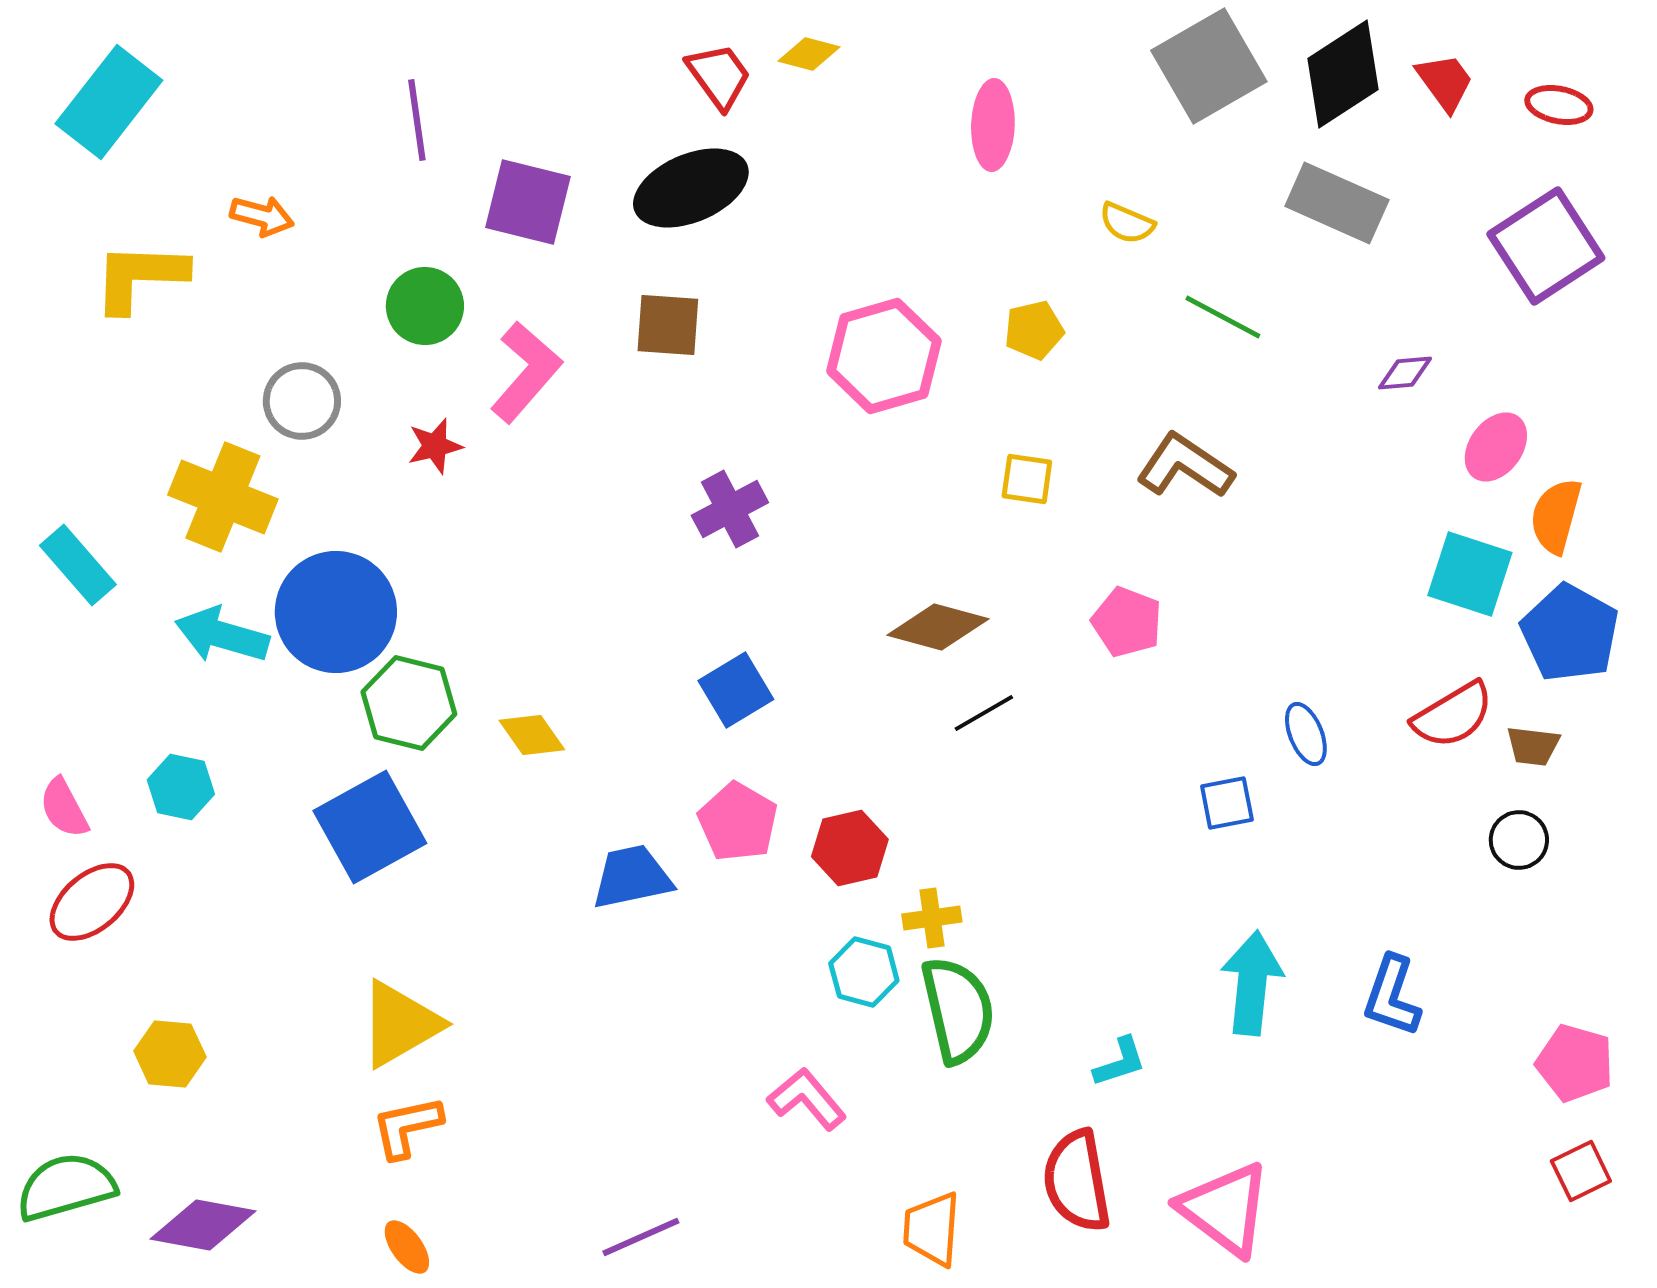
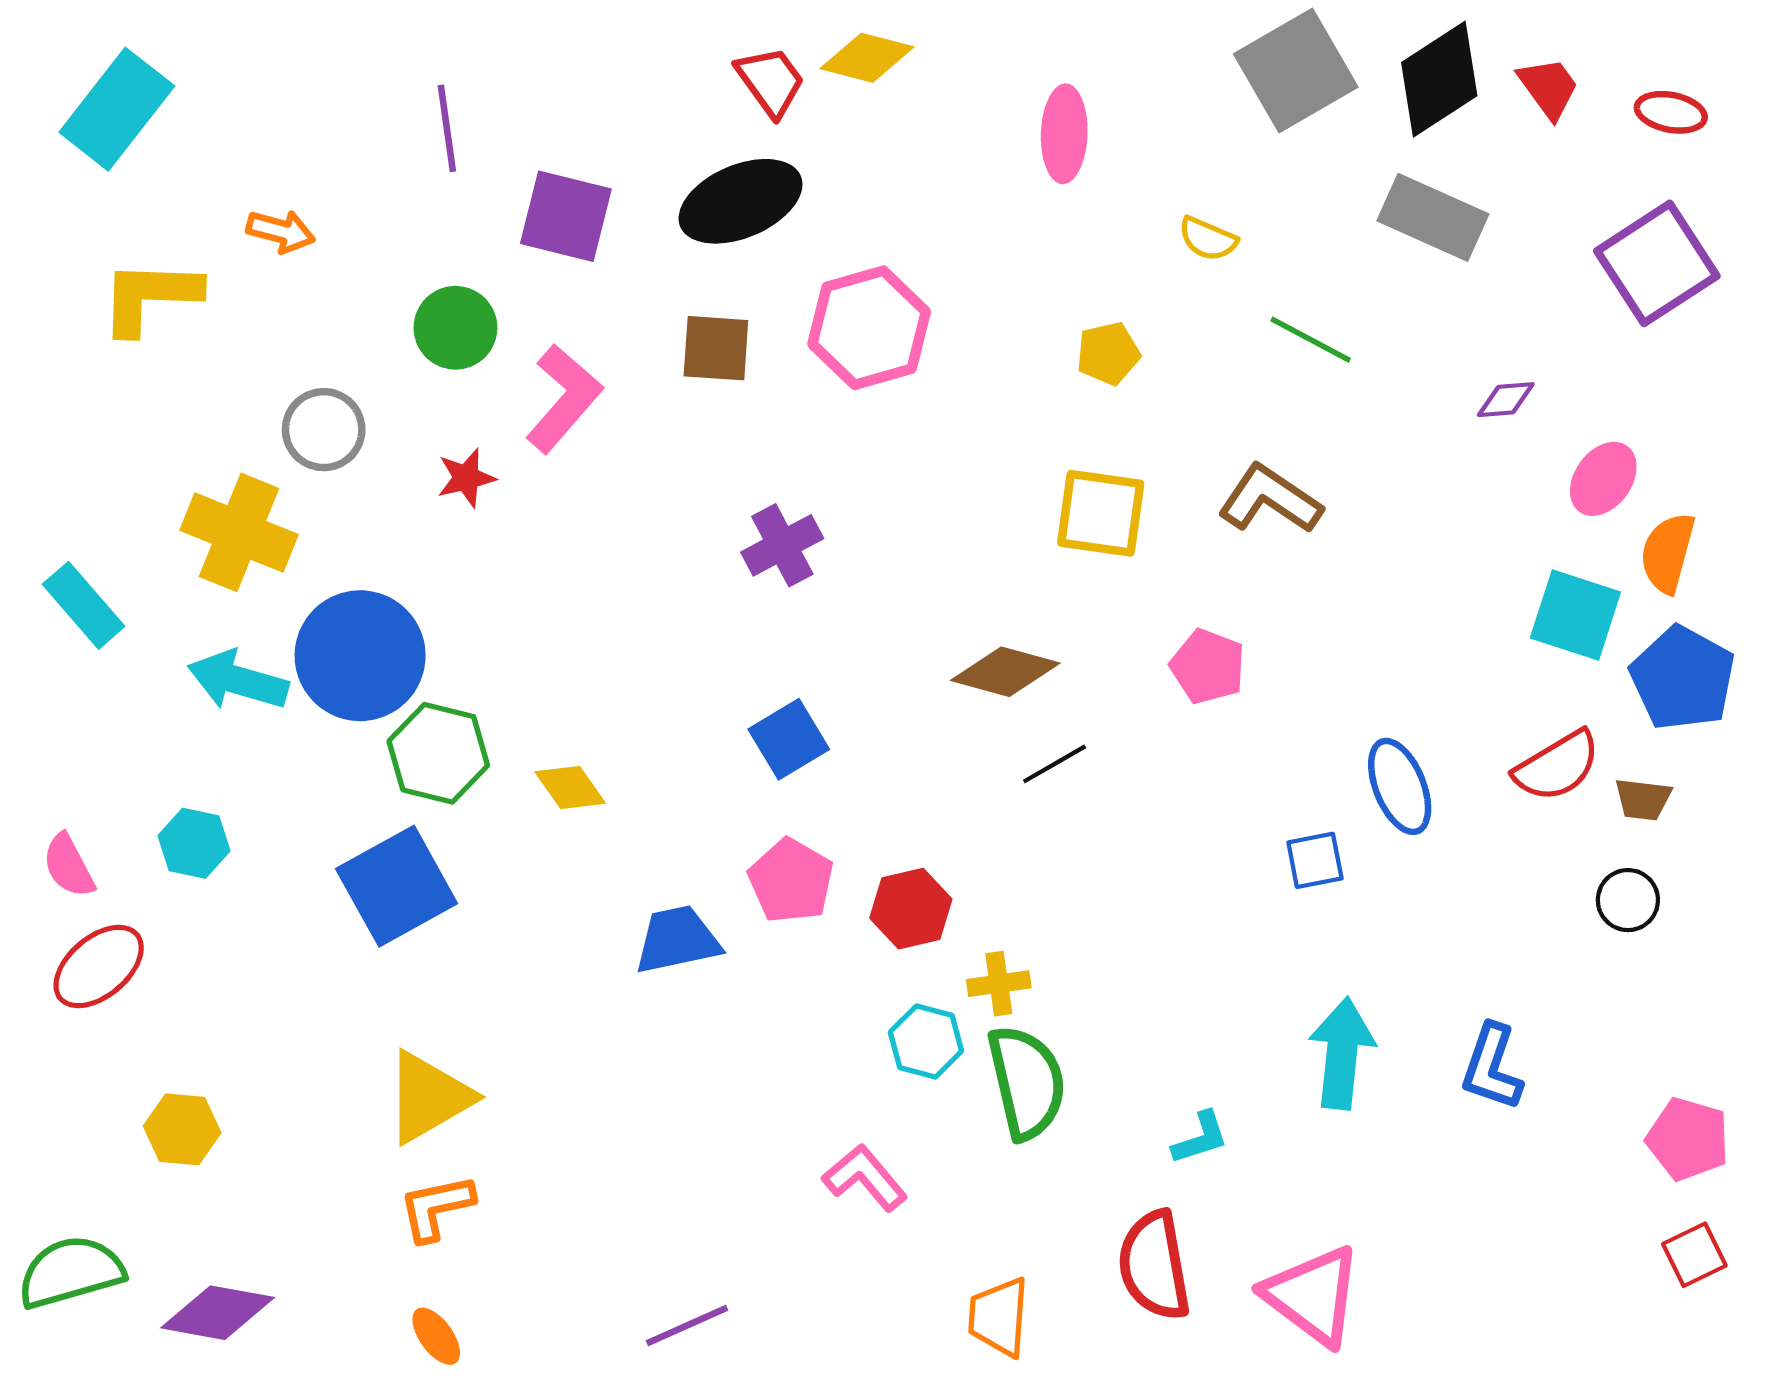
yellow diamond: (809, 54) -> (867, 58), size x1.4
pink hexagon: (884, 356) -> (869, 328), moved
yellow square: (1027, 479) -> (1101, 513), size x1.6
blue ellipse: (1306, 734) -> (1400, 786), size x1.4

